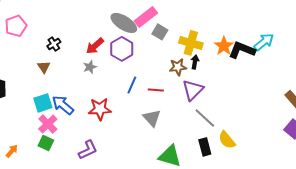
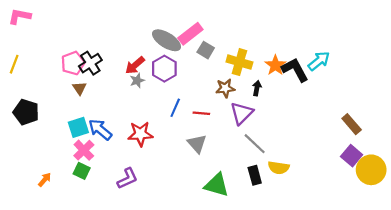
pink pentagon: (16, 26) -> (73, 63), moved
black cross: (54, 44) -> (90, 63), size x1.5
black L-shape: (242, 50) -> (295, 70), turned 40
black arrow: (195, 62) -> (257, 88), moved
gray star: (90, 67) -> (137, 81), moved
yellow semicircle: (227, 140) -> (279, 168), turned -42

